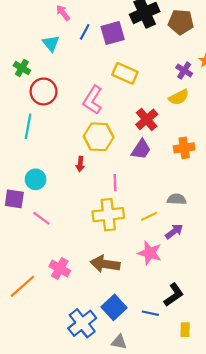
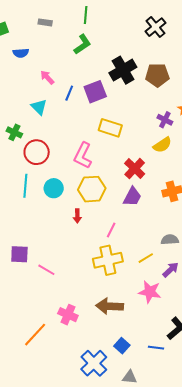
cyan circle: (36, 179) -> (54, 188), moved
pink line: (115, 183) -> (111, 230), turned 35
blue square: (114, 307) -> (122, 346), size x0.7

